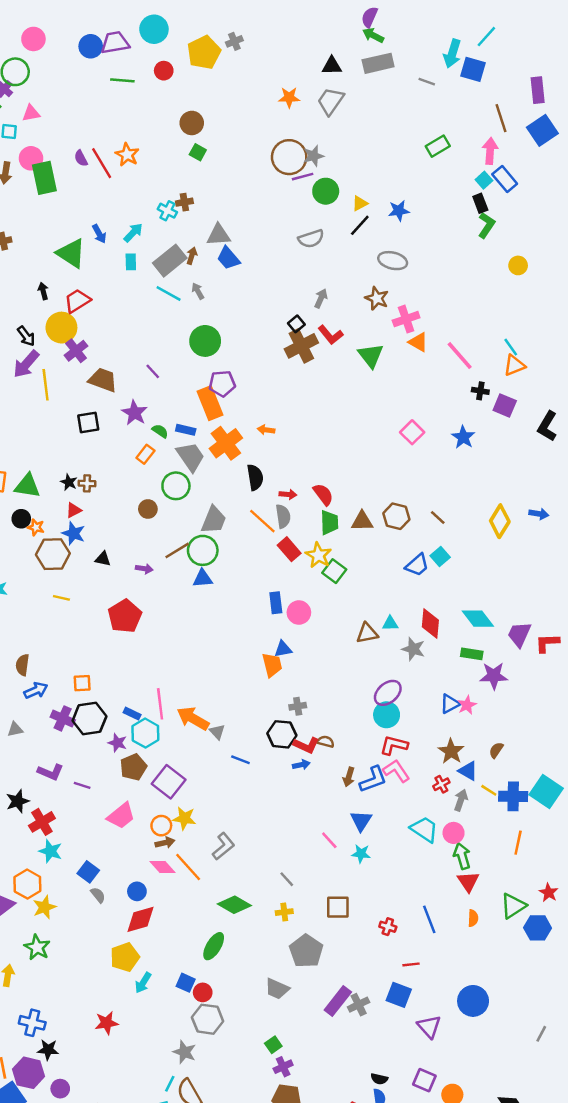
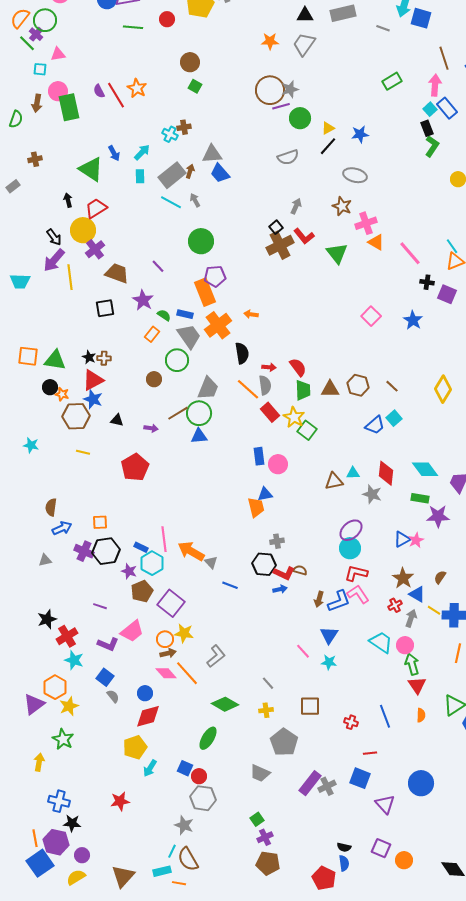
red triangle: (74, 510) -> (93, 380), size x1.6
purple L-shape: (50, 772) -> (108, 644), moved

